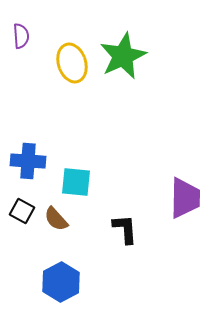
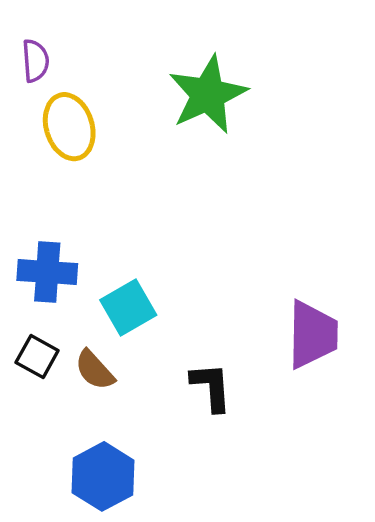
yellow ellipse: (72, 63) -> (69, 127), moved
cyan square: (76, 182) -> (128, 307), turned -36

